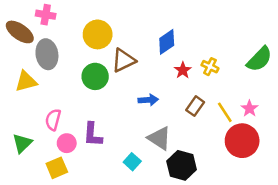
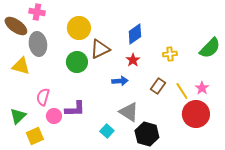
yellow cross: (210, 67) -> (170, 54), turned -32
red star: (183, 70) -> (133, 60), moved
yellow triangle: (26, 81) -> (21, 66), turned 30
purple L-shape: (93, 134) -> (75, 109), turned -95
yellow square: (57, 168) -> (35, 136), moved

